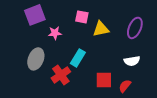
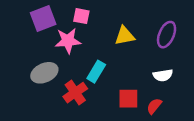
pink square: (82, 17) -> (81, 16), moved
pink star: (55, 33) -> (68, 41), size x1.5
gray ellipse: (36, 59) -> (44, 73), turned 45

